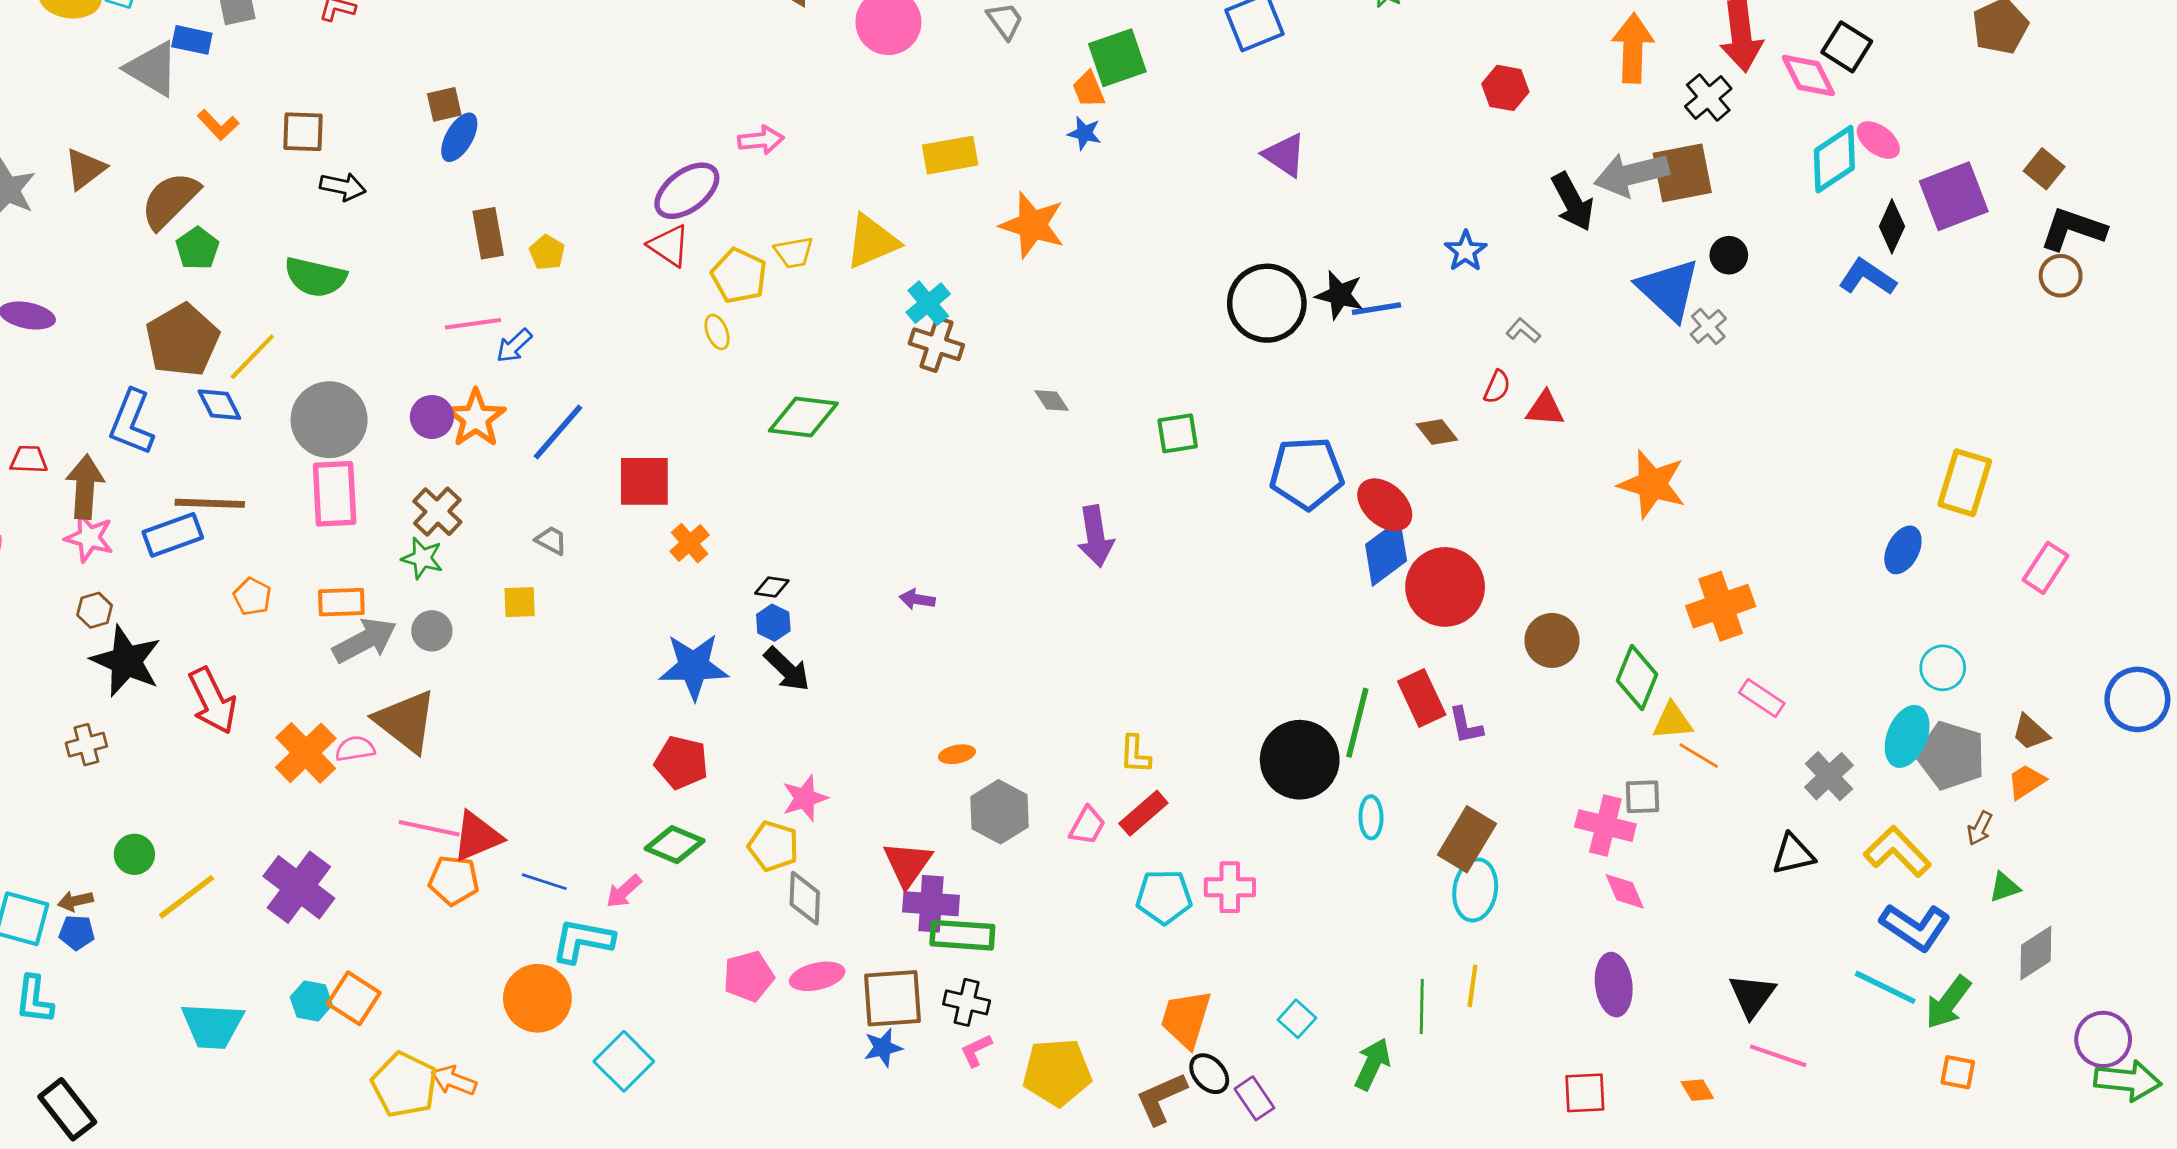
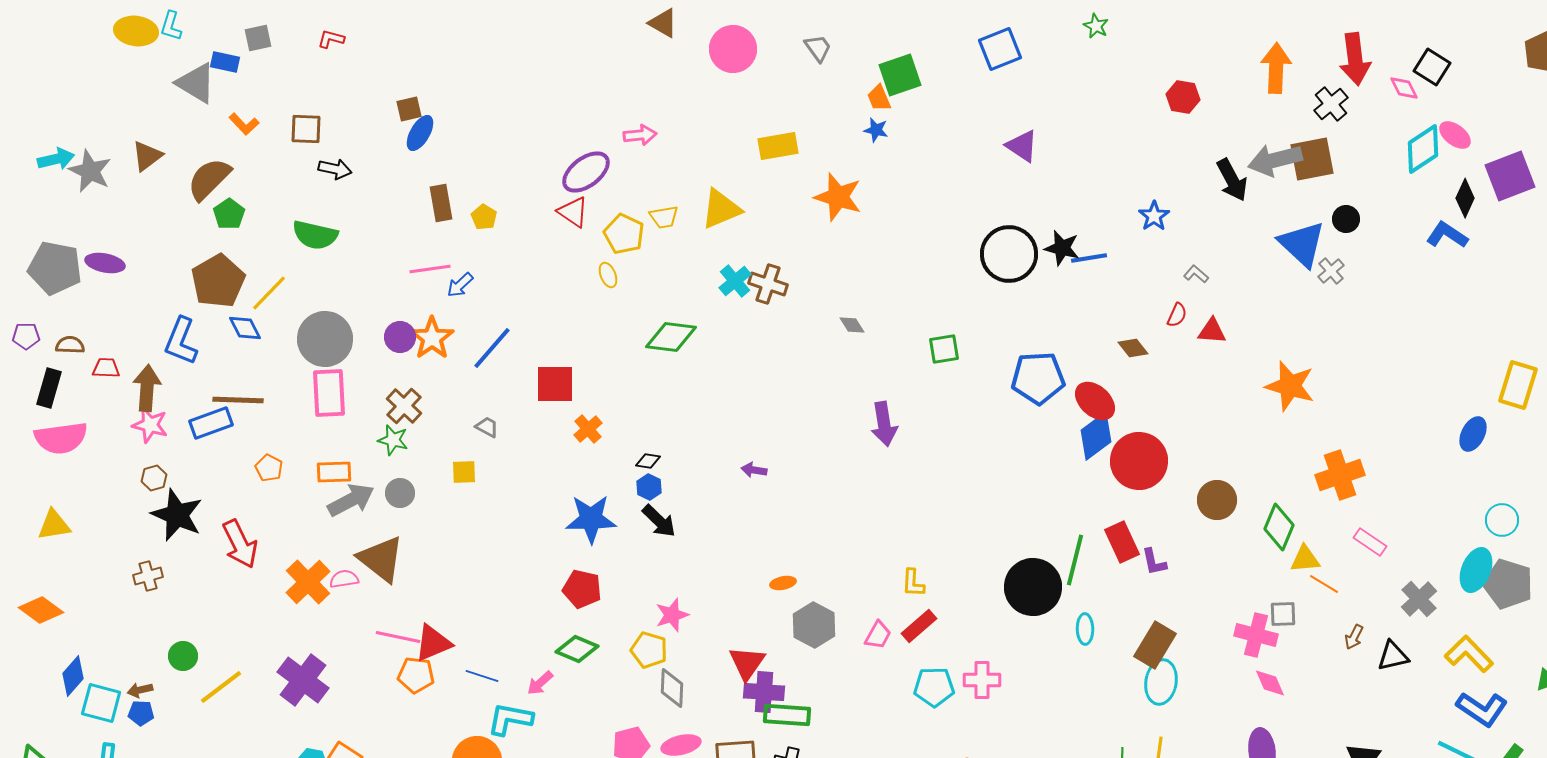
pink diamond: (1808, 76) -> (1404, 88), size x0.7
cyan cross: (928, 303) -> (735, 281), moved
brown arrow: (1980, 828) -> (1354, 637), moved

